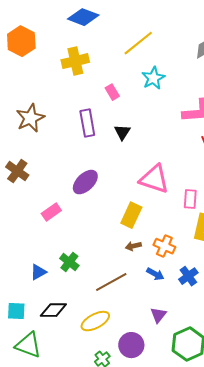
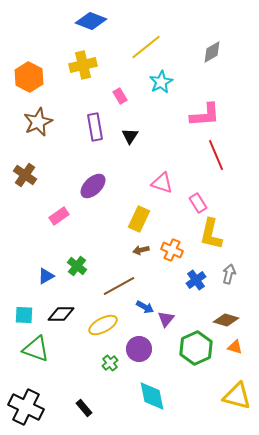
orange hexagon: (21, 41) -> (29, 77), moved
pink triangle: (154, 179) -> (162, 183), size x0.7
pink rectangle: (190, 199) -> (198, 203), turned -36
blue arrow: (155, 274) -> (145, 307), moved

